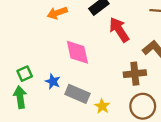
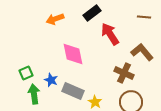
brown cross: (135, 74) -> (124, 73), turned 30
green arrow: (20, 97) -> (34, 94), moved

